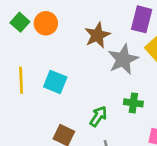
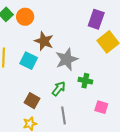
brown star: (97, 35) -> (44, 41), moved, turned -30
gray star: (123, 59) -> (67, 59), moved

